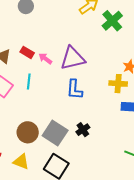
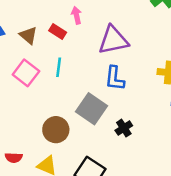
pink arrow: (45, 59) -> (77, 15), moved, turned 40
gray square: (55, 133) -> (91, 109), moved

